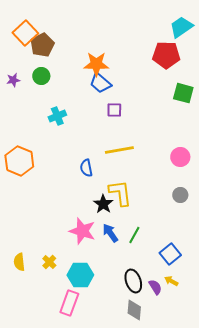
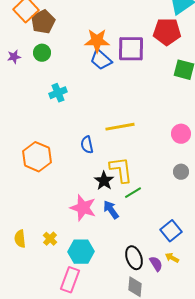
purple square: (114, 110) -> (131, 49), moved, size x1.8
orange hexagon: (19, 161) -> (37, 157), moved
green line: (134, 235) -> (133, 193), moved, turned 30

